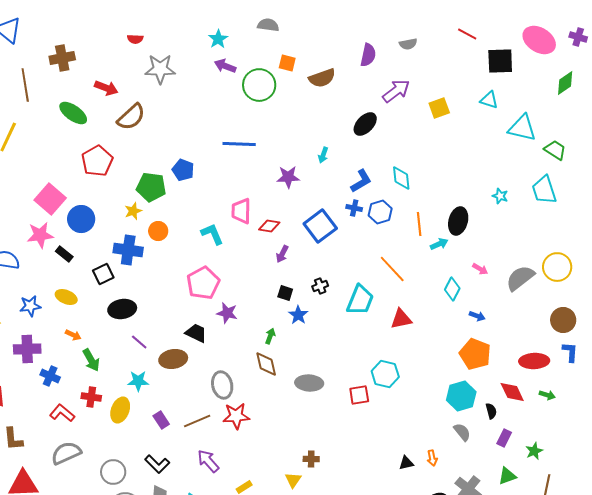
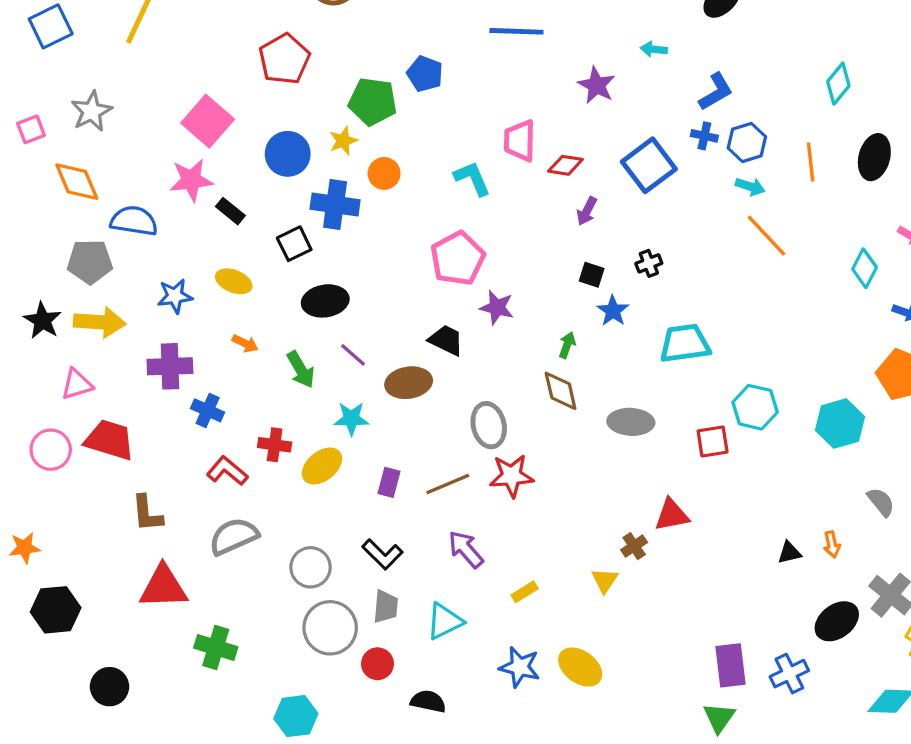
cyan arrow: (323, 155) -> (654, 49), turned 77
purple star: (288, 177) -> (597, 85), turned 30
cyan diamond: (401, 178) -> (838, 84), moved, turned 45
blue circle: (81, 219) -> (288, 154), moved
cyan arrow: (439, 244) -> (750, 187), moved, turned 42
cyan trapezoid: (360, 300) -> (685, 343), moved, turned -120
red triangle: (401, 319) -> (672, 515), moved
green arrow: (91, 360) -> (301, 370), moved
cyan hexagon: (461, 396) -> (840, 424), moved
yellow ellipse: (120, 410) -> (322, 466), turned 30
purple rectangle: (161, 420) -> (389, 482), turned 48
brown cross: (311, 459) -> (634, 546), turned -35

